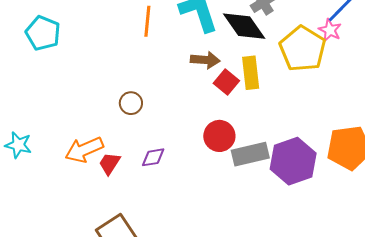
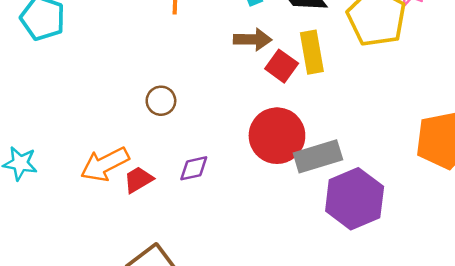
red circle: (219, 136) -> (277, 136), size x1.4
purple hexagon: (293, 161) -> (355, 199), moved
red trapezoid: (110, 163) -> (138, 180), turned 30

